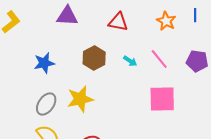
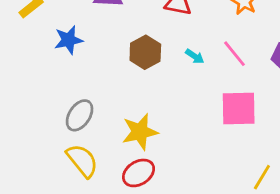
blue star: (44, 63) -> (69, 40), moved
yellow star: (80, 99) -> (140, 132), moved

